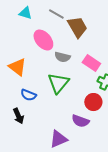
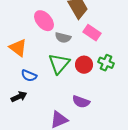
pink rectangle: (91, 63) -> (92, 33), moved
red circle: (93, 102) -> (84, 65), moved
black arrow: (18, 116) -> (19, 97), turned -91

